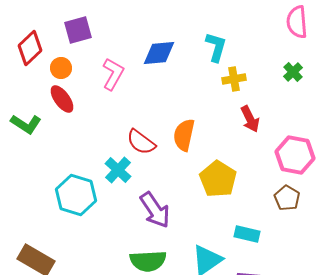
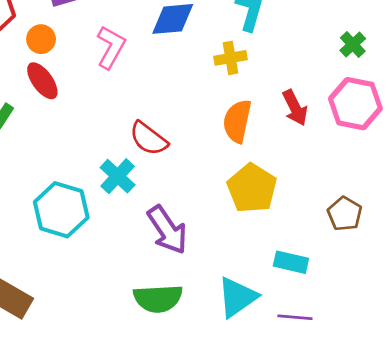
yellow cross: (234, 79) -> (230, 58), moved
orange semicircle: (184, 135) -> (237, 121), moved
pink hexagon: (295, 155) -> (355, 104), moved

